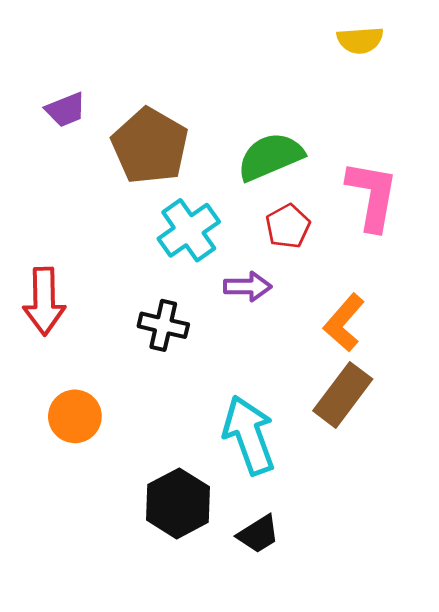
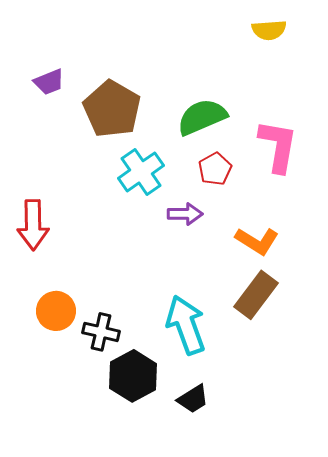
orange L-shape: (344, 323) -> (257, 241), turned -99
black cross: (163, 325) -> (101, 332), moved

